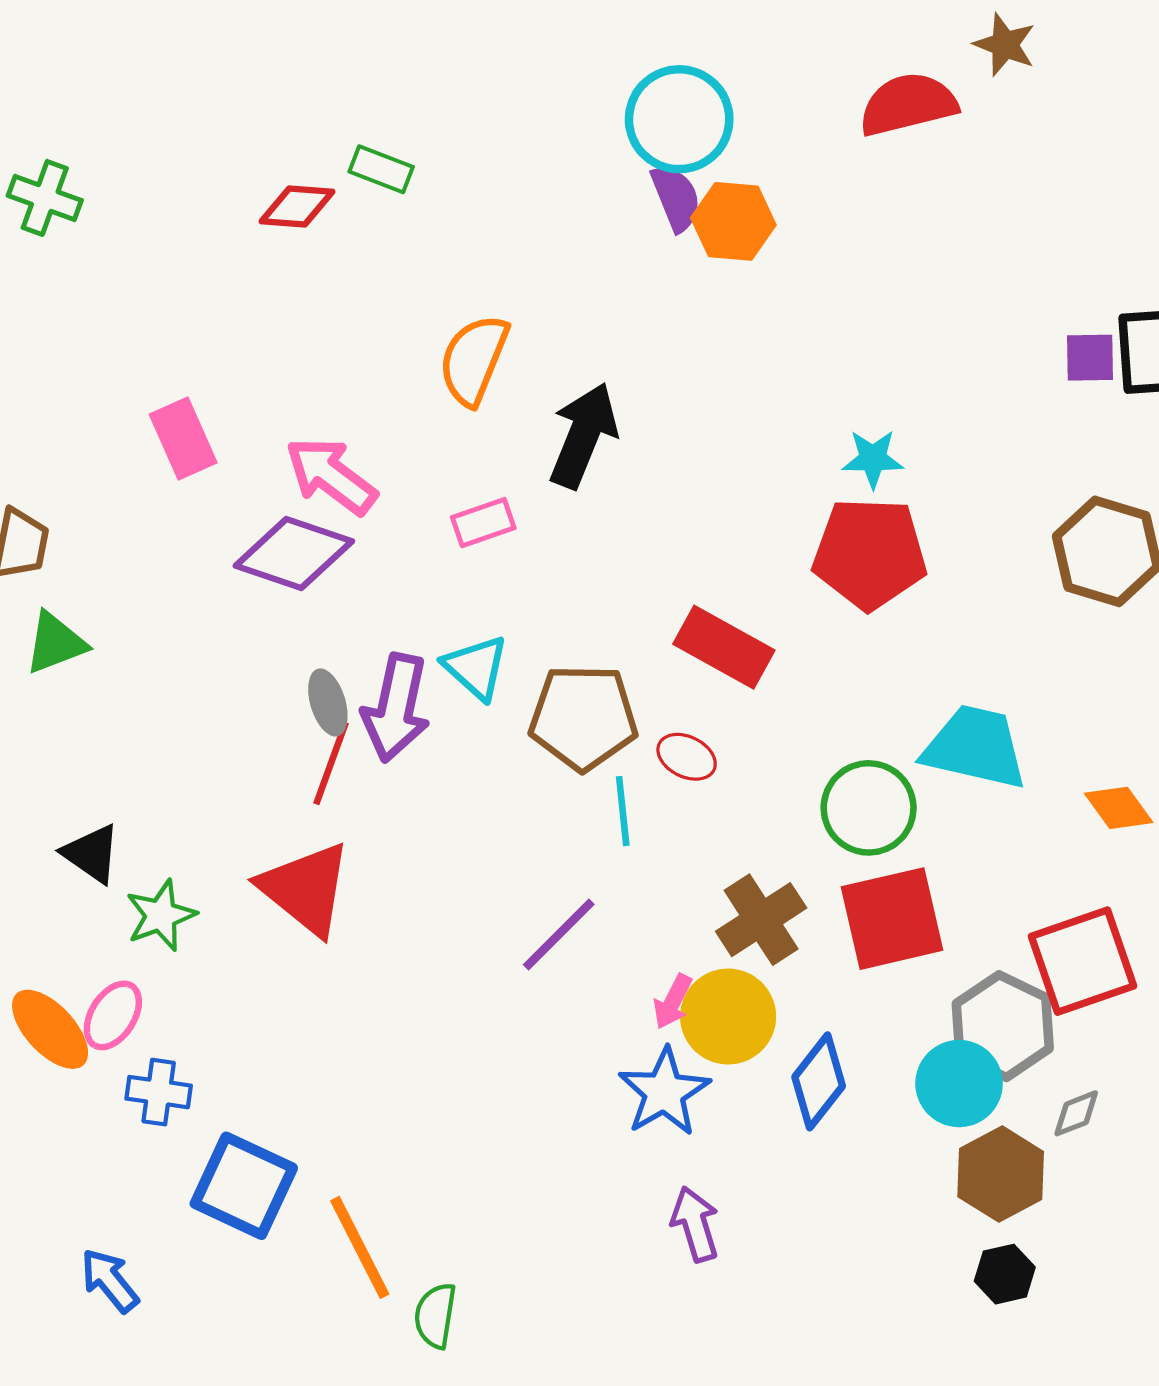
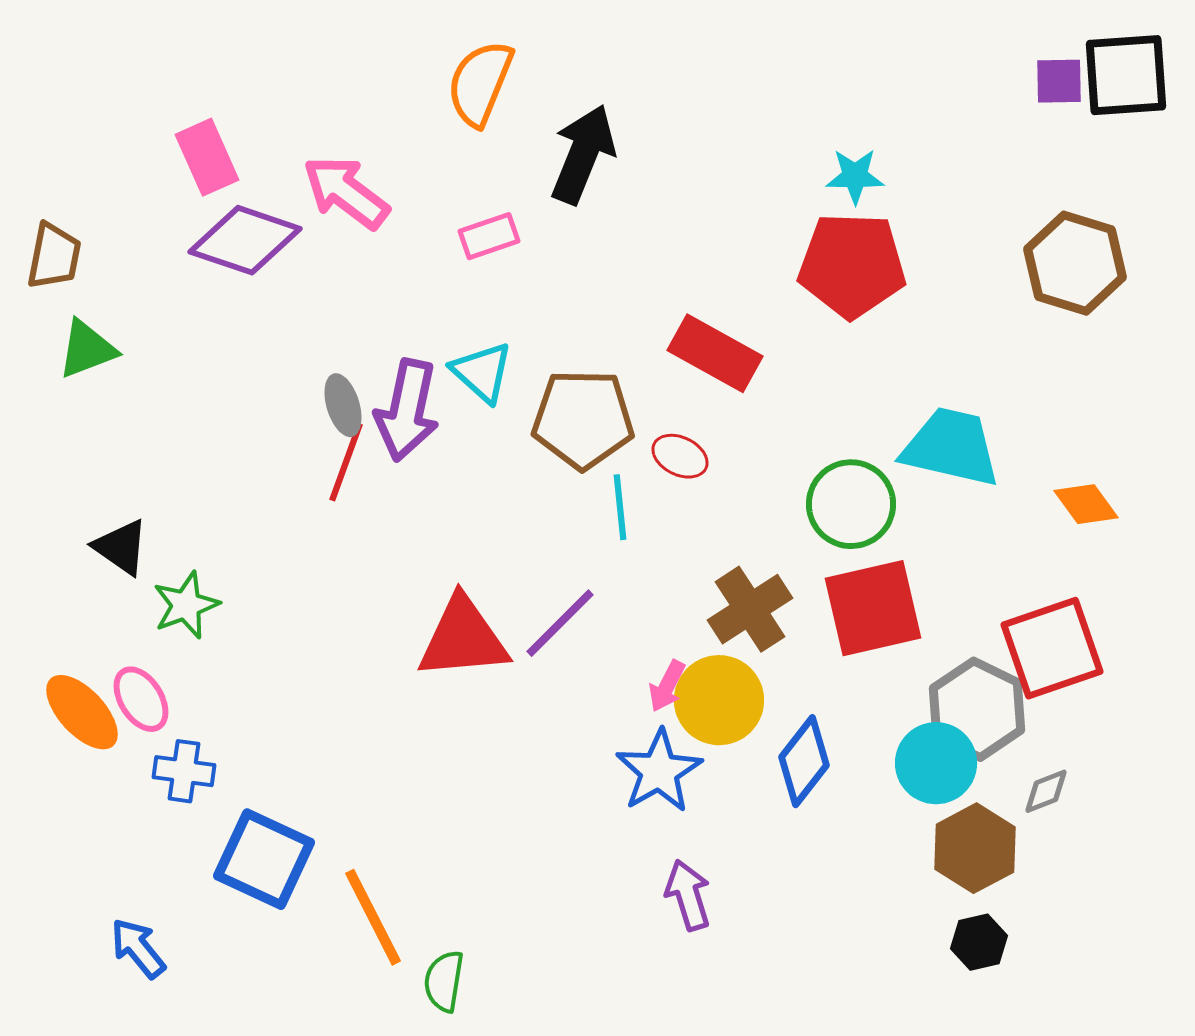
purple diamond: (294, 553) -> (245, 240), moved
red triangle: (306, 889) -> (463, 638), moved, turned -44
pink ellipse: (113, 1015) -> (141, 699), turned -64

